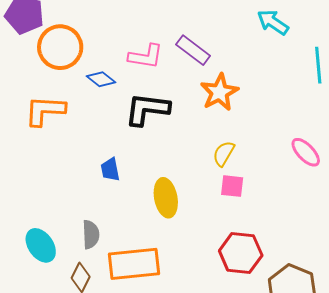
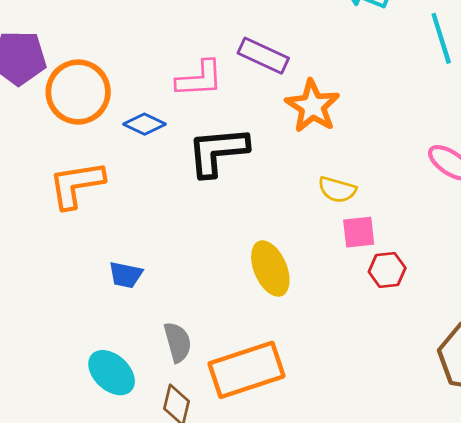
yellow semicircle: (224, 154) -> (337, 190), turned -92
blue trapezoid: (110, 170) -> (126, 275), moved, turned -55
red hexagon: (241, 253) -> (387, 270), moved, size x0.6

